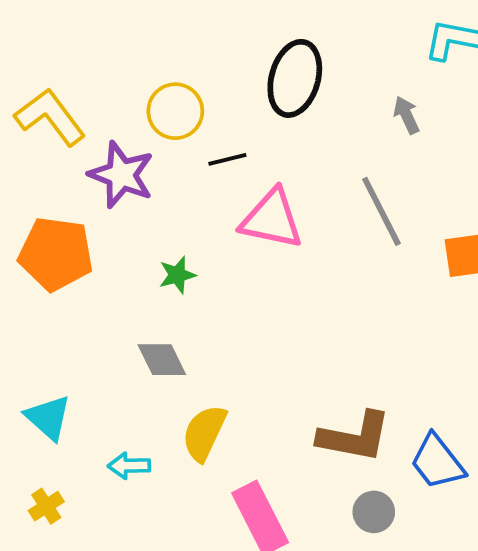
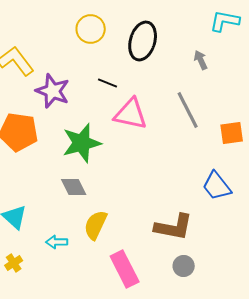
yellow circle: (175, 111) -> (91, 29), moved
black line: (227, 159) -> (108, 83), turned 36
green star: (177, 275) -> (82, 143), size x2.0
blue trapezoid: (437, 462) -> (217, 186), moved

